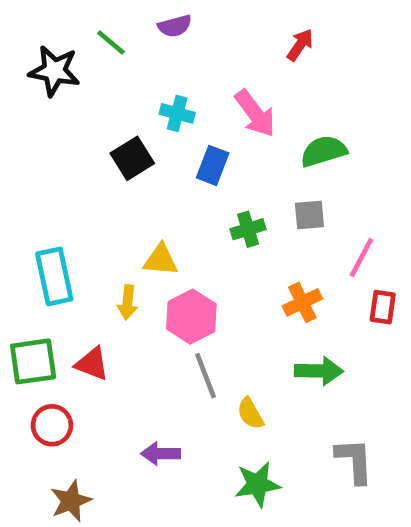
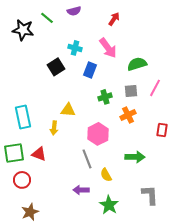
red arrow: (300, 45) -> (114, 19), moved
pink line: (361, 258) -> (155, 88), moved
orange cross: (302, 302) -> (128, 115), moved
pink hexagon: (191, 317) -> (98, 134), moved
purple arrow: (161, 454) -> (81, 190), moved
green star: (257, 484) -> (109, 205), turned -30

